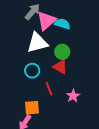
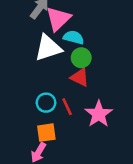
cyan semicircle: (62, 24) -> (74, 37), moved
cyan circle: (32, 71) -> (46, 103), moved
pink star: (73, 96) -> (99, 114), size x1.5

